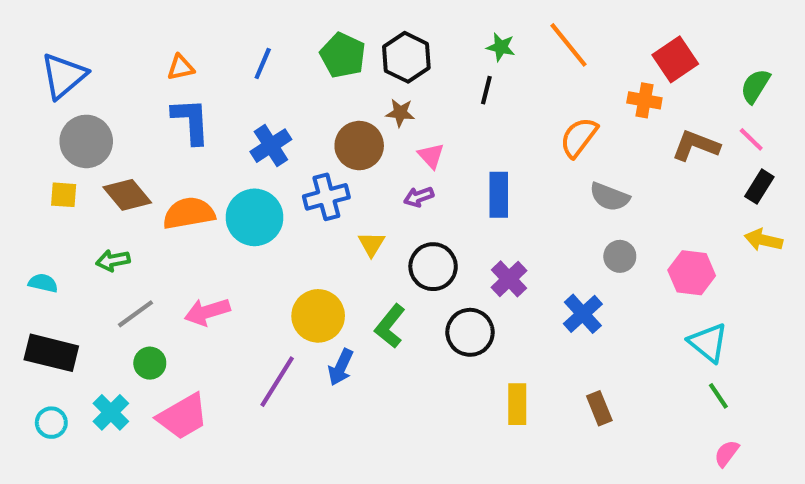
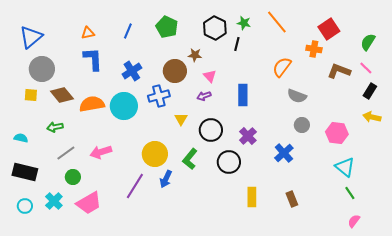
black hexagon: (406, 57) -> (215, 28), moved

